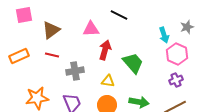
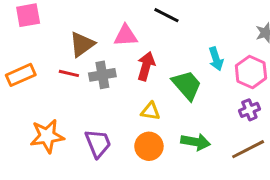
brown triangle: (51, 30) -> (82, 44), moved
cyan arrow: (164, 35) -> (216, 59), moved
gray cross: (75, 71) -> (102, 75), moved

